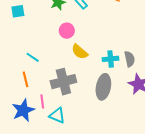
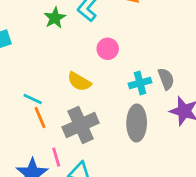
pink circle: (67, 31) -> (108, 49), moved
yellow semicircle: (80, 52) -> (79, 82), moved
orange line: (25, 79) -> (40, 118), moved

